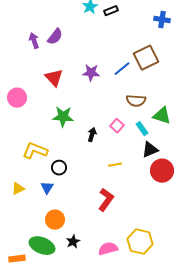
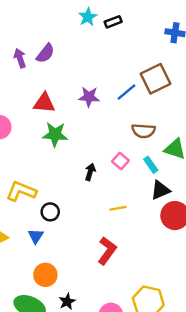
red triangle: (54, 78) -> (44, 103), turned -42
green star: (63, 117) -> (55, 134), moved

